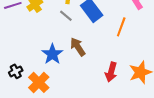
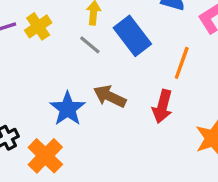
brown arrow: (78, 47) -> (110, 96), turned -30
red arrow: (111, 72) -> (162, 106), moved

